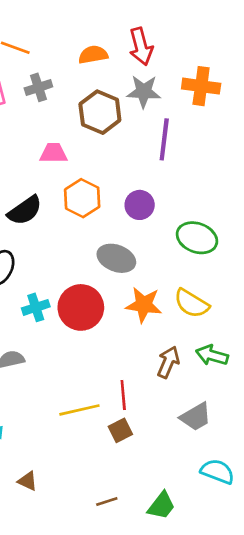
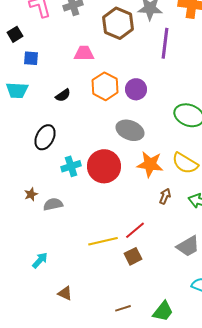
purple circle: (140, 205) -> (136, 89), moved
black semicircle: (25, 210) -> (63, 95), size x0.6
brown arrow: (168, 362) -> (165, 196), moved, size x0.7
red line: (123, 395) -> (135, 230), turned 55

